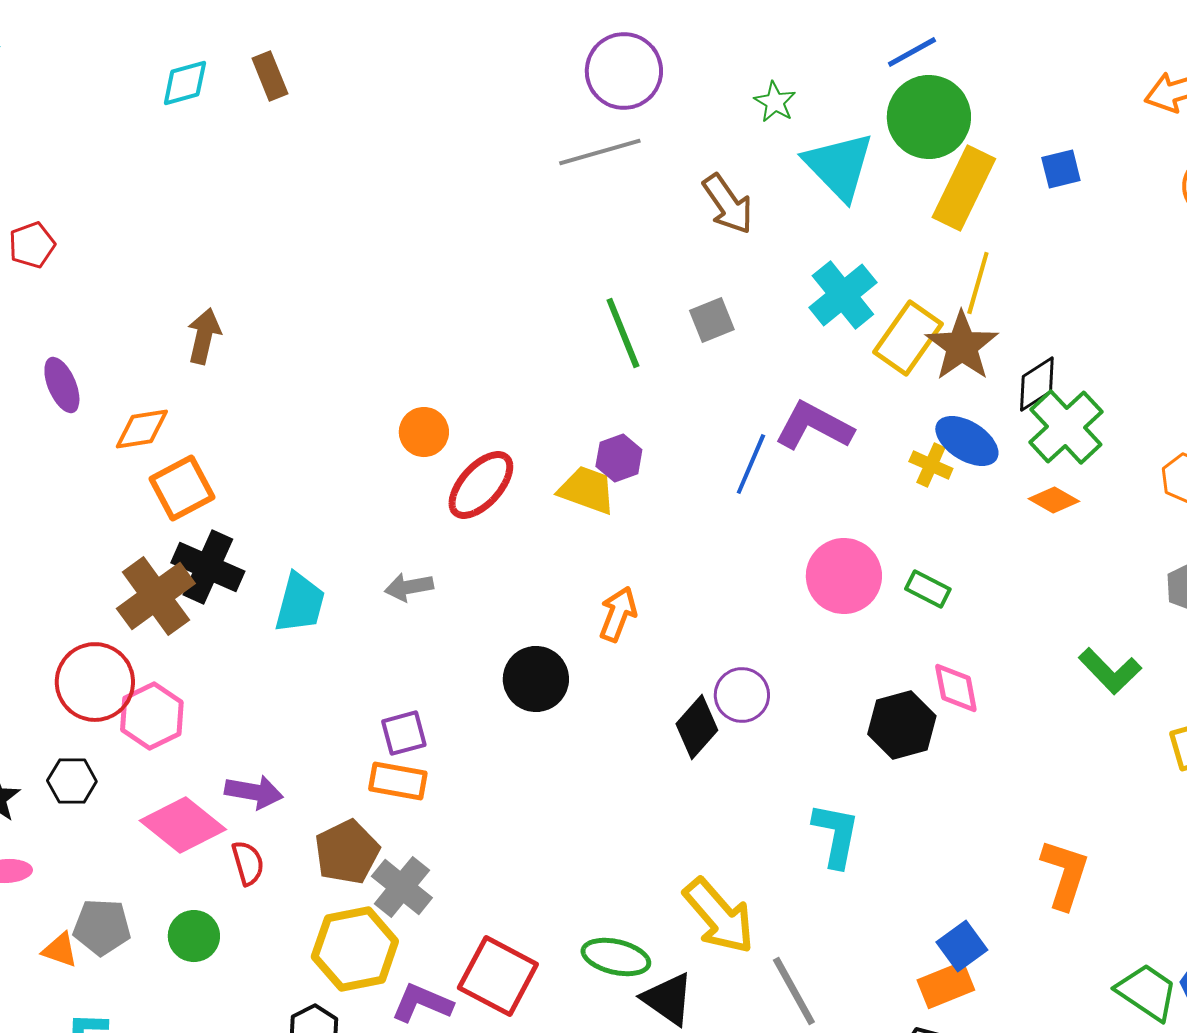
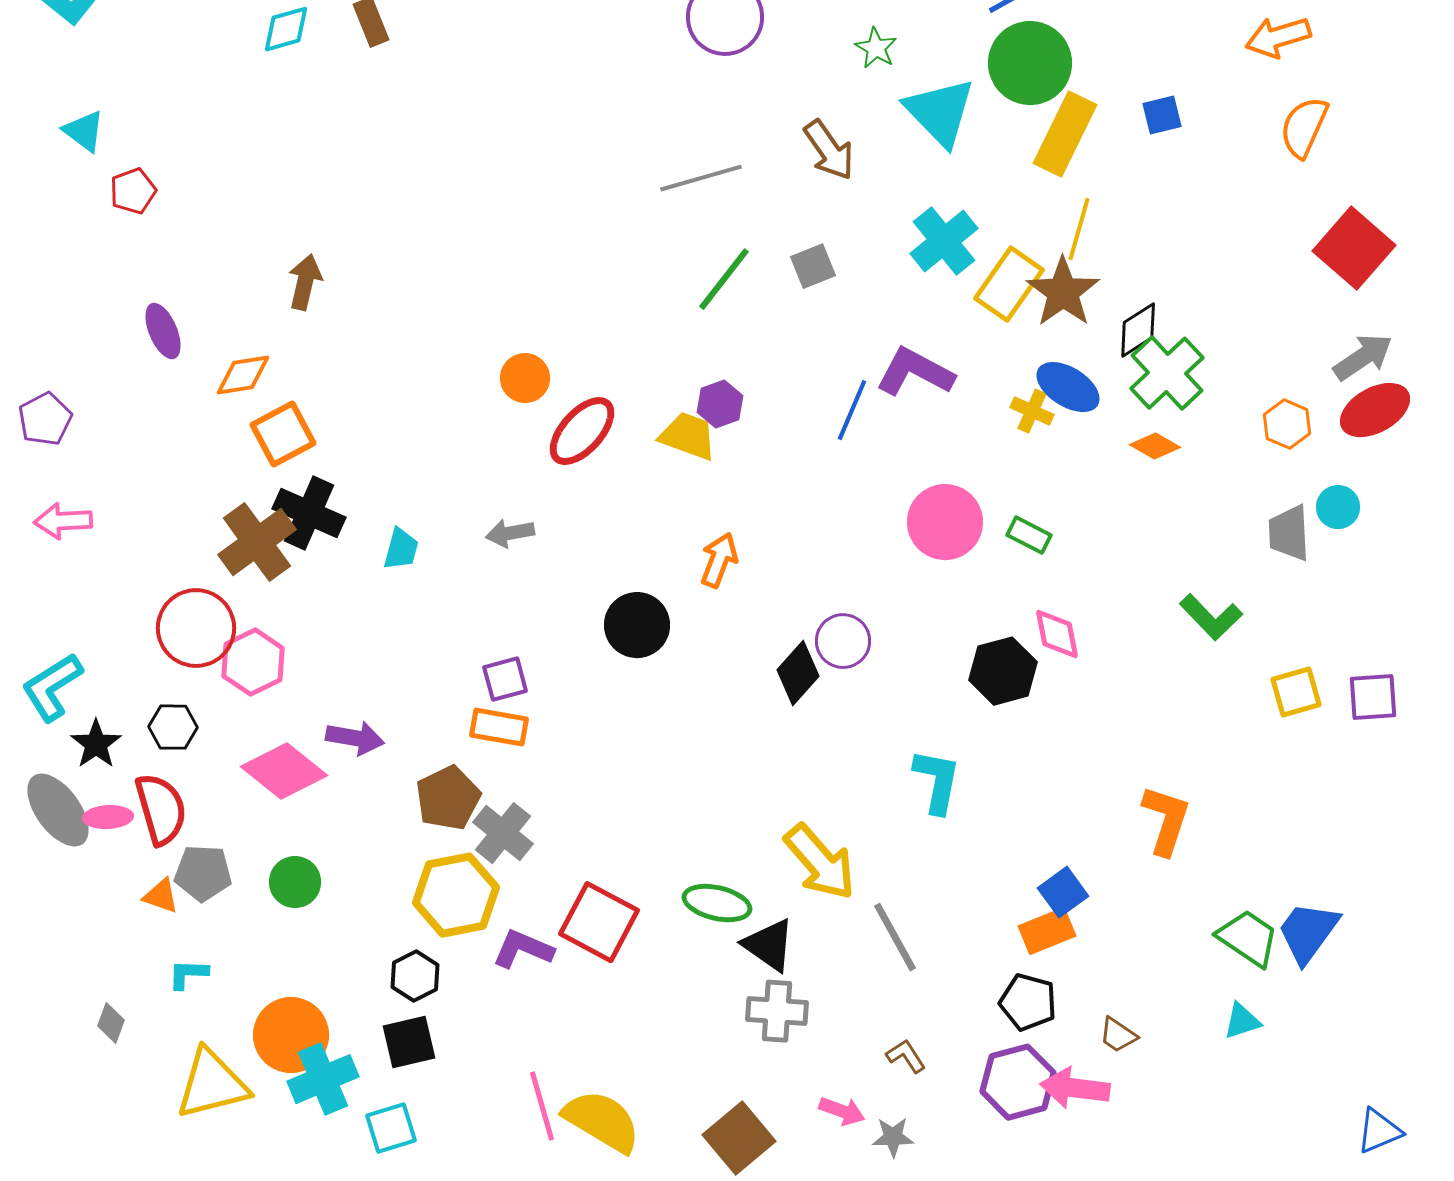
gray line: (600, 152) -> (701, 178), moved
green line: (623, 333) -> (724, 279), turned 60
cyan trapezoid: (300, 603) -> (401, 549), size x0.7
red semicircle: (248, 863) -> (161, 809), moved, size x1.6

